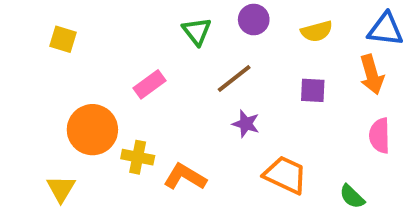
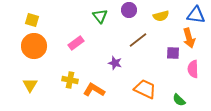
brown line: (234, 79) -> (138, 40), moved
purple square: (313, 90) -> (173, 53), moved
purple star: (246, 124) -> (115, 63), moved
orange circle: (92, 130) -> (34, 46), moved
yellow triangle: (61, 189) -> (30, 85), moved

